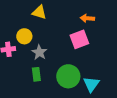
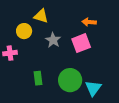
yellow circle: (24, 36) -> (24, 31), moved
gray star: (39, 52) -> (53, 40), moved

